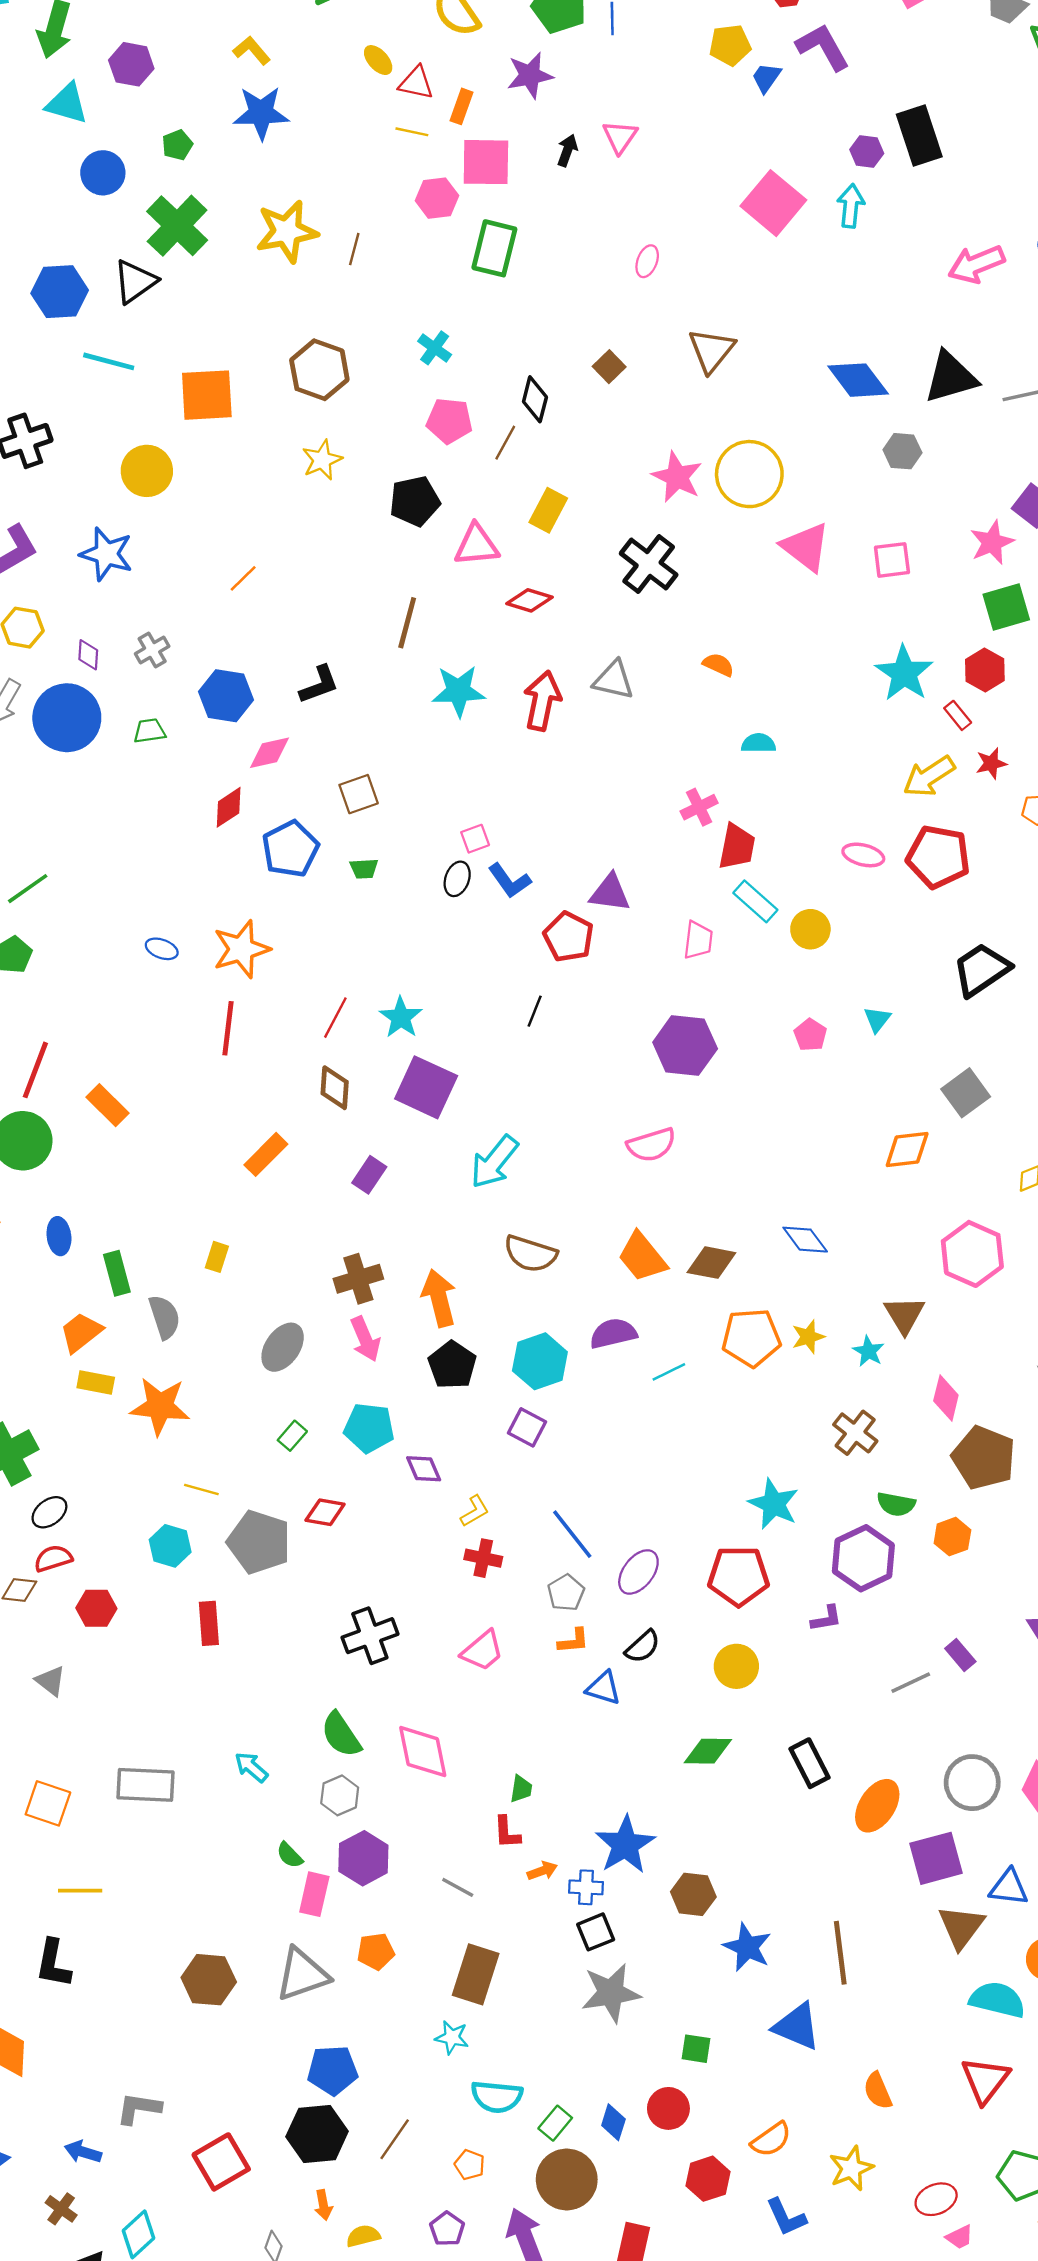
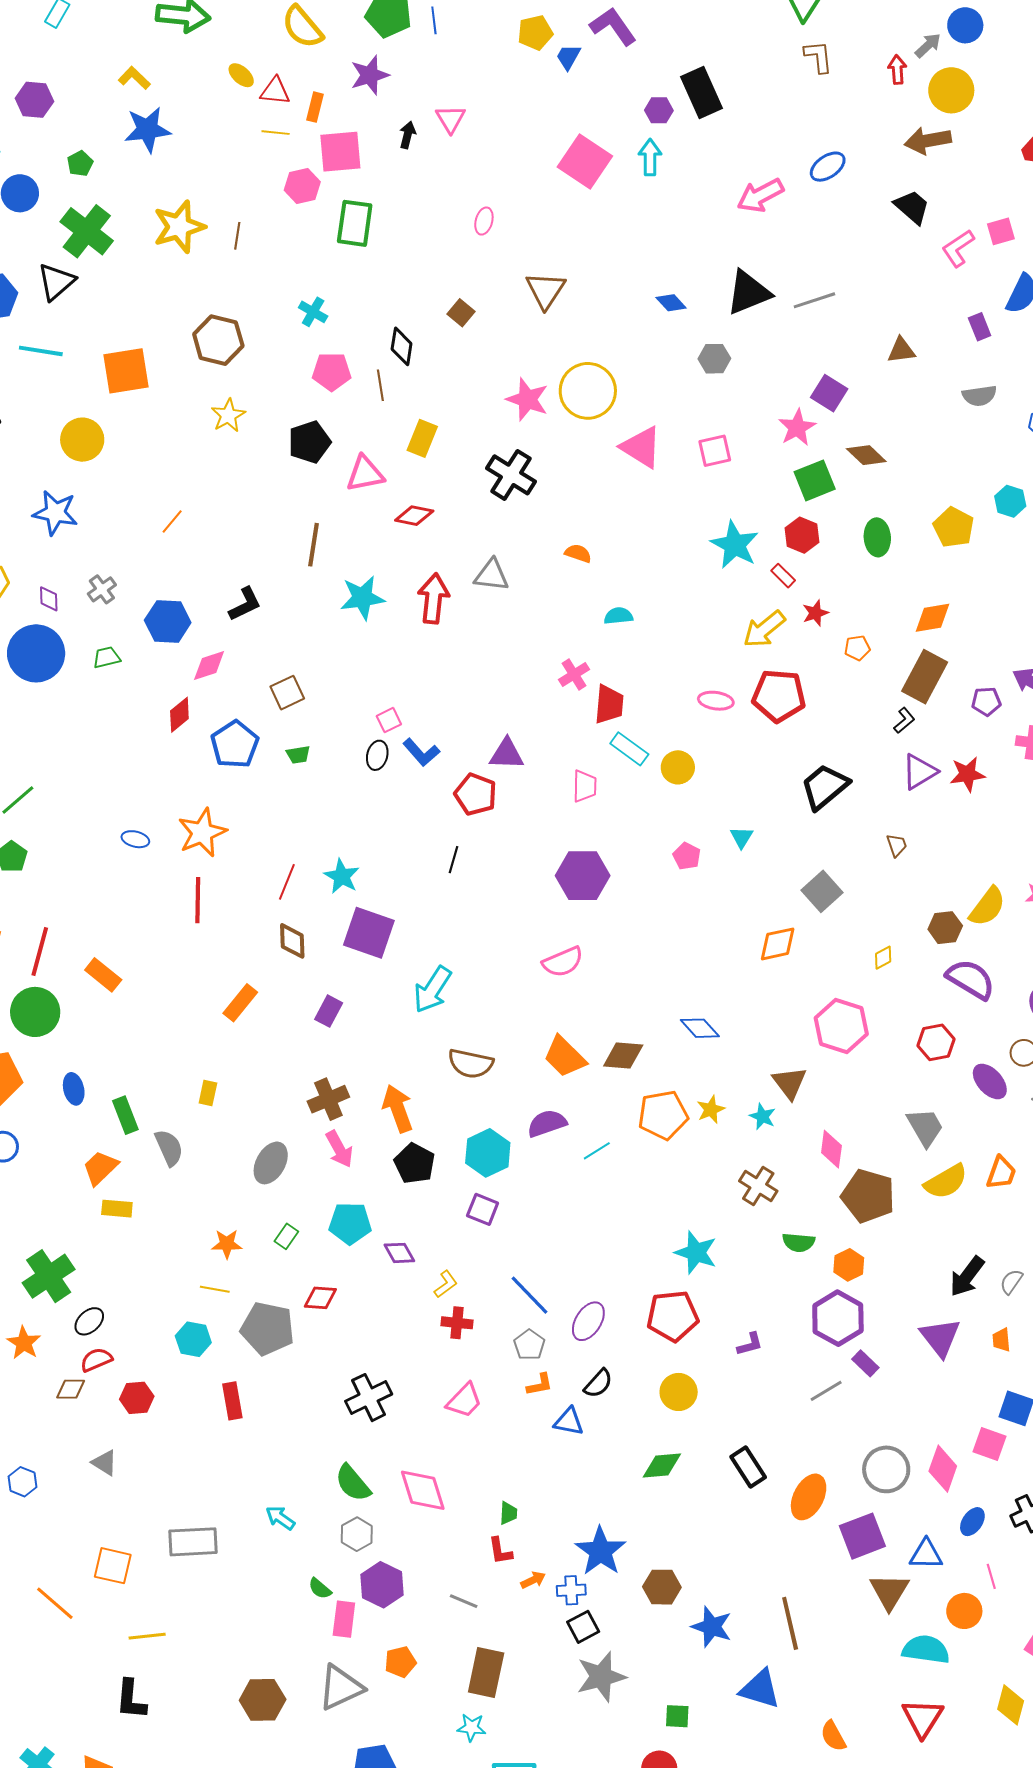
blue diamond: (858, 380) -> (671, 303), size x0.6
brown line: (505, 443) -> (380, 385), turned -32
orange star: (160, 1406) -> (227, 1244), moved, size x0.6
purple hexagon: (863, 1558) -> (838, 1318), moved

